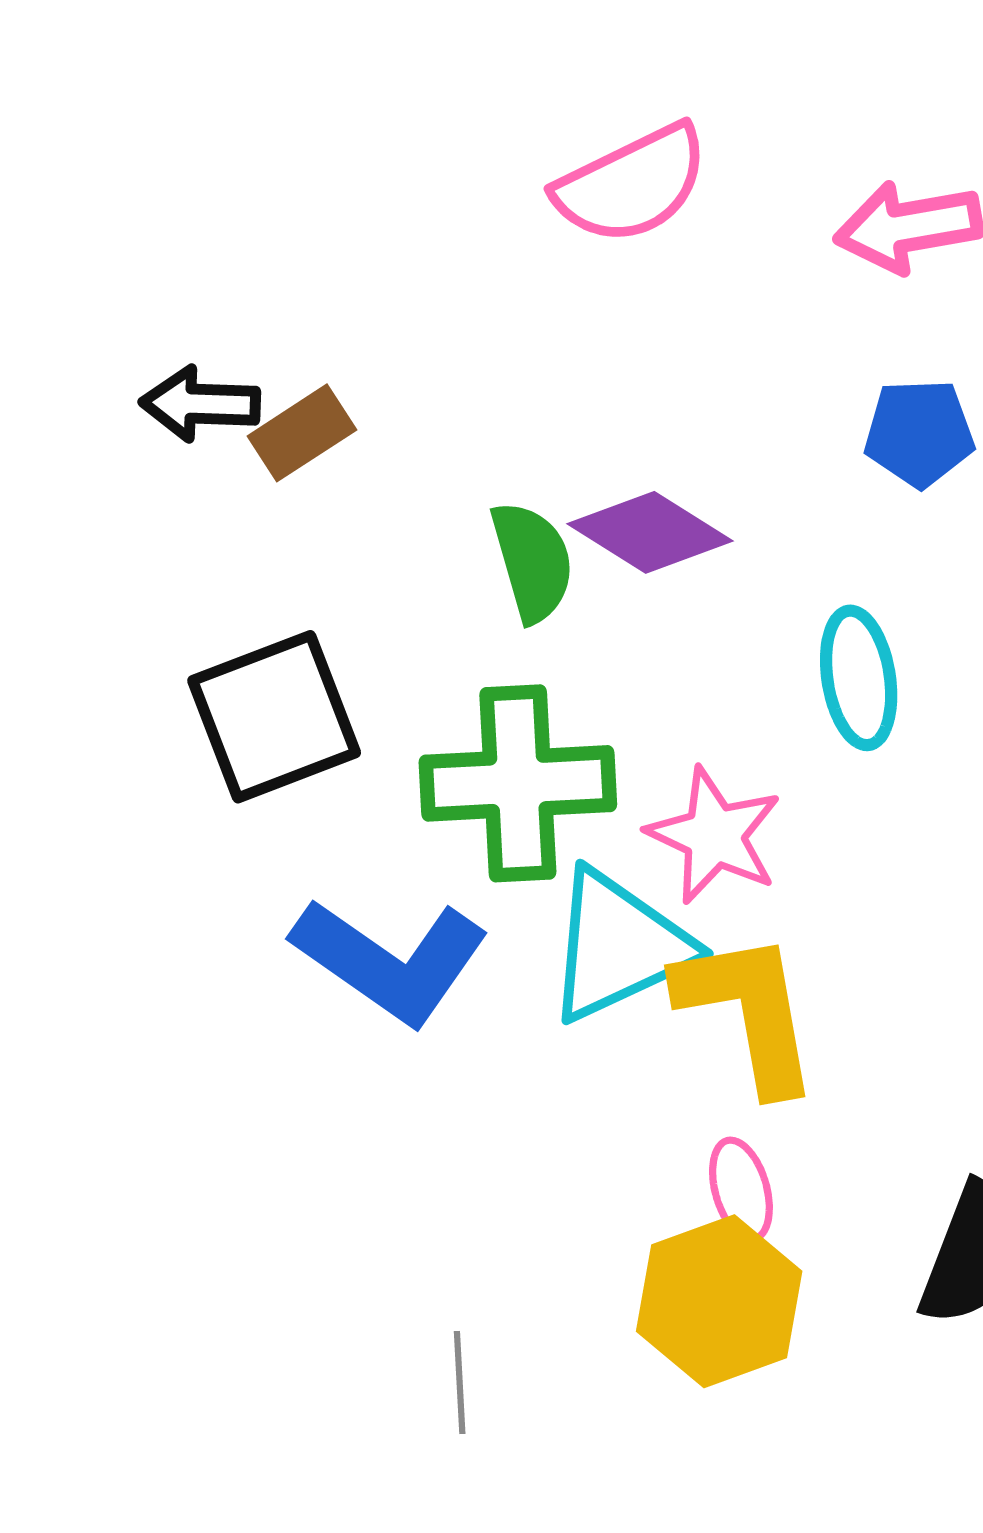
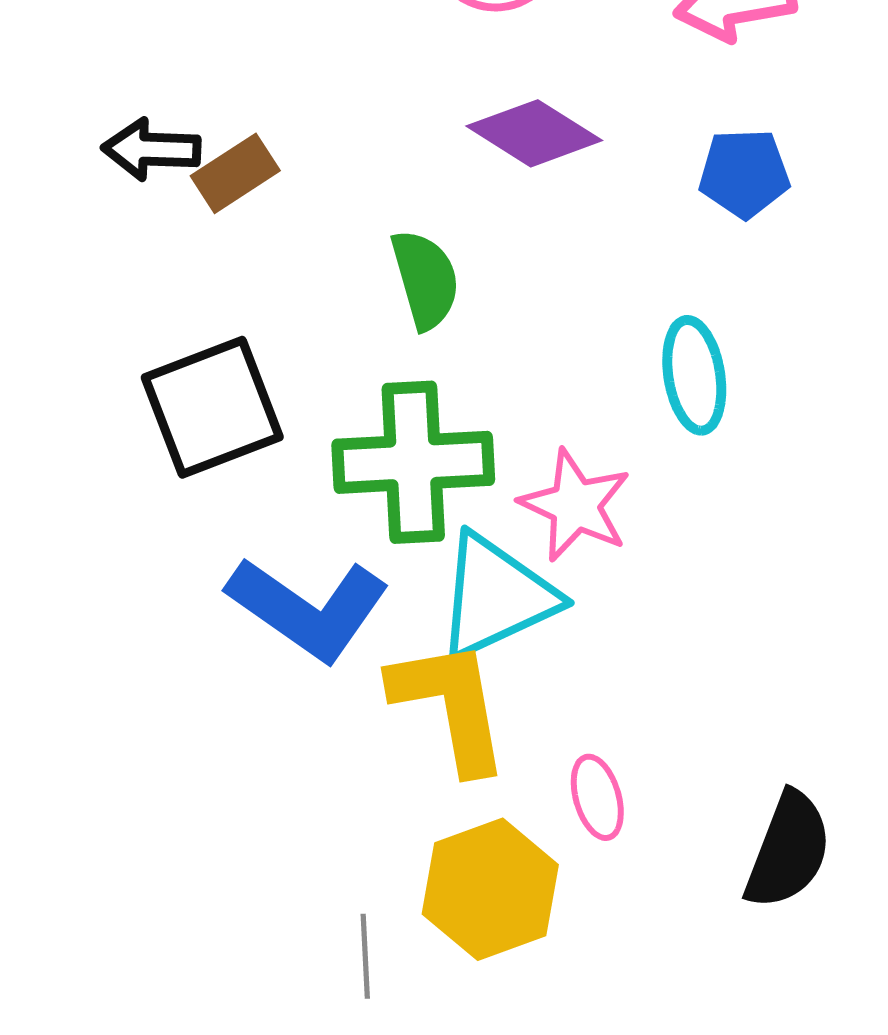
purple diamond: (650, 532) -> (534, 133), moved
yellow L-shape: (748, 1011) -> (450, 705), moved
yellow hexagon: (719, 1301) -> (490, 889), moved

